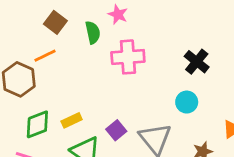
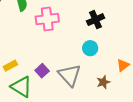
black cross: (197, 62) -> (96, 20), turned 30

